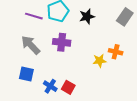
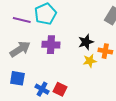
black star: (87, 16) -> (86, 42), moved
gray arrow: (31, 45) -> (20, 49), turned 105

